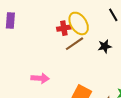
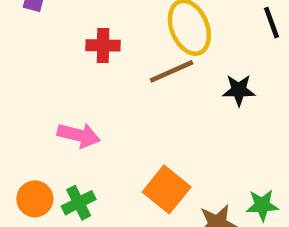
red cross: (64, 28) -> (103, 45), moved

